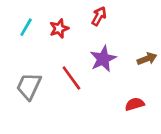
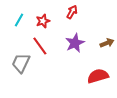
red line: (71, 78) -> (40, 46), moved
red semicircle: (135, 104) -> (98, 76), size x1.5

